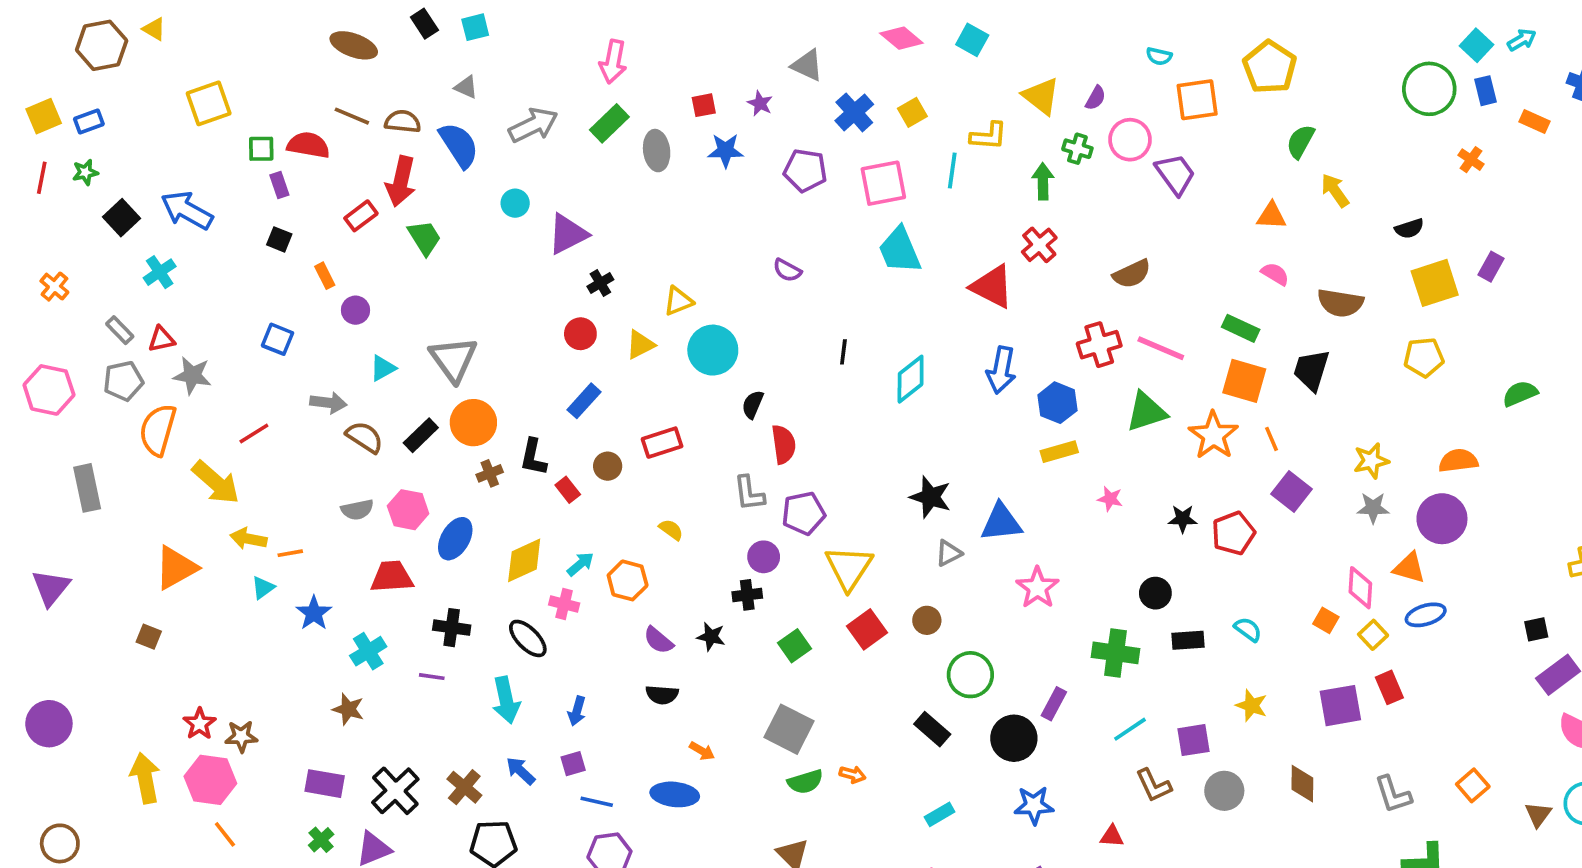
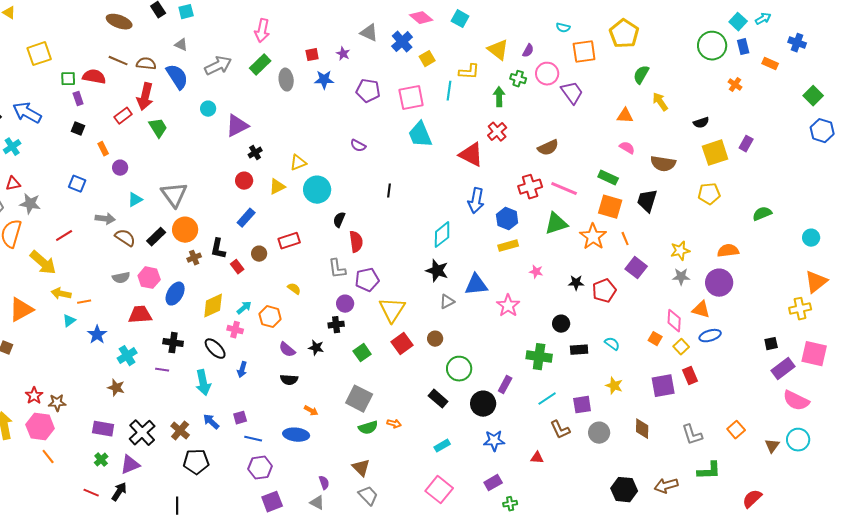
blue cross: (854, 112) -> (402, 42), moved
cyan diamond: (911, 379) -> (442, 235), moved
pink star: (1037, 588) -> (508, 306), moved
blue arrow: (577, 711) -> (242, 370), moved

